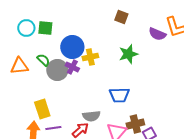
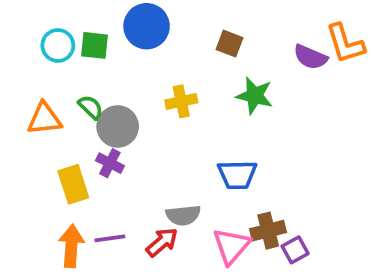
brown square: (121, 17) -> (229, 44), moved
blue circle: (72, 47) -> (147, 26), moved
green star: (128, 54) -> (255, 96), turned 30
purple cross: (72, 67) -> (110, 163), moved
yellow rectangle: (42, 109) -> (73, 184), moved

